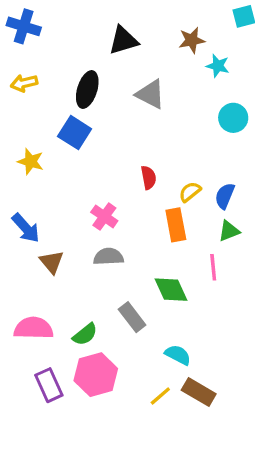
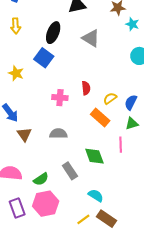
yellow arrow: (24, 83) -> (16, 26), turned -84
pink cross: (104, 217) -> (60, 98), moved, turned -35
orange rectangle: (176, 225) -> (100, 118), turned -42

